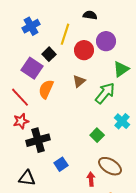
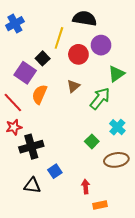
black semicircle: (90, 15) -> (85, 18), size x1.6
blue cross: (31, 26) -> (15, 24), moved
brown ellipse: (110, 166) -> (116, 160), moved, turned -40
black triangle: (27, 178) -> (32, 186), moved

